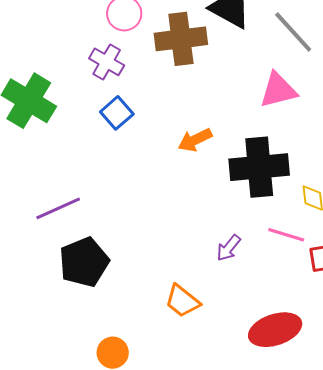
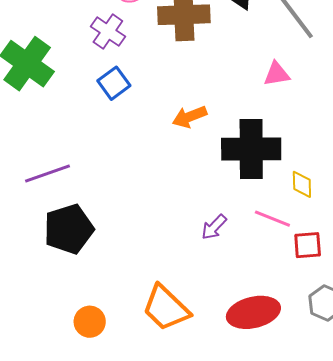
pink triangle: (278, 90) -> (277, 74), size x0.7
orange trapezoid: (182, 301) -> (166, 308), moved, size x1.4

